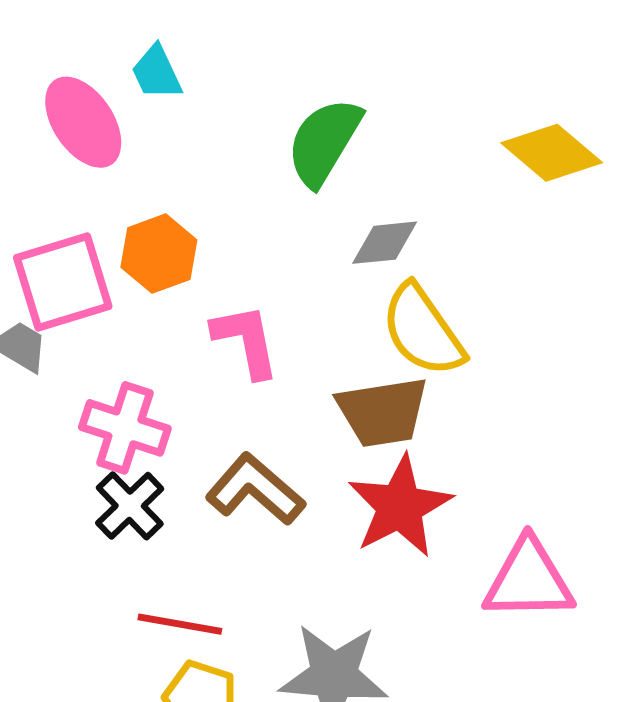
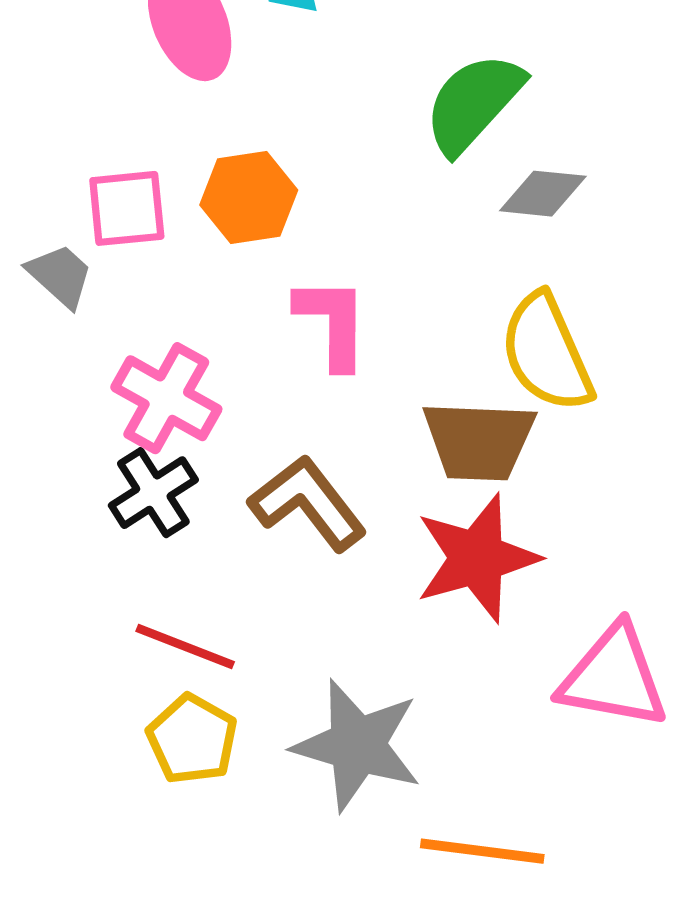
gray diamond: (385, 243) -> (543, 194), moved
pink square: (63, 282) -> (127, 208), size x0.7

